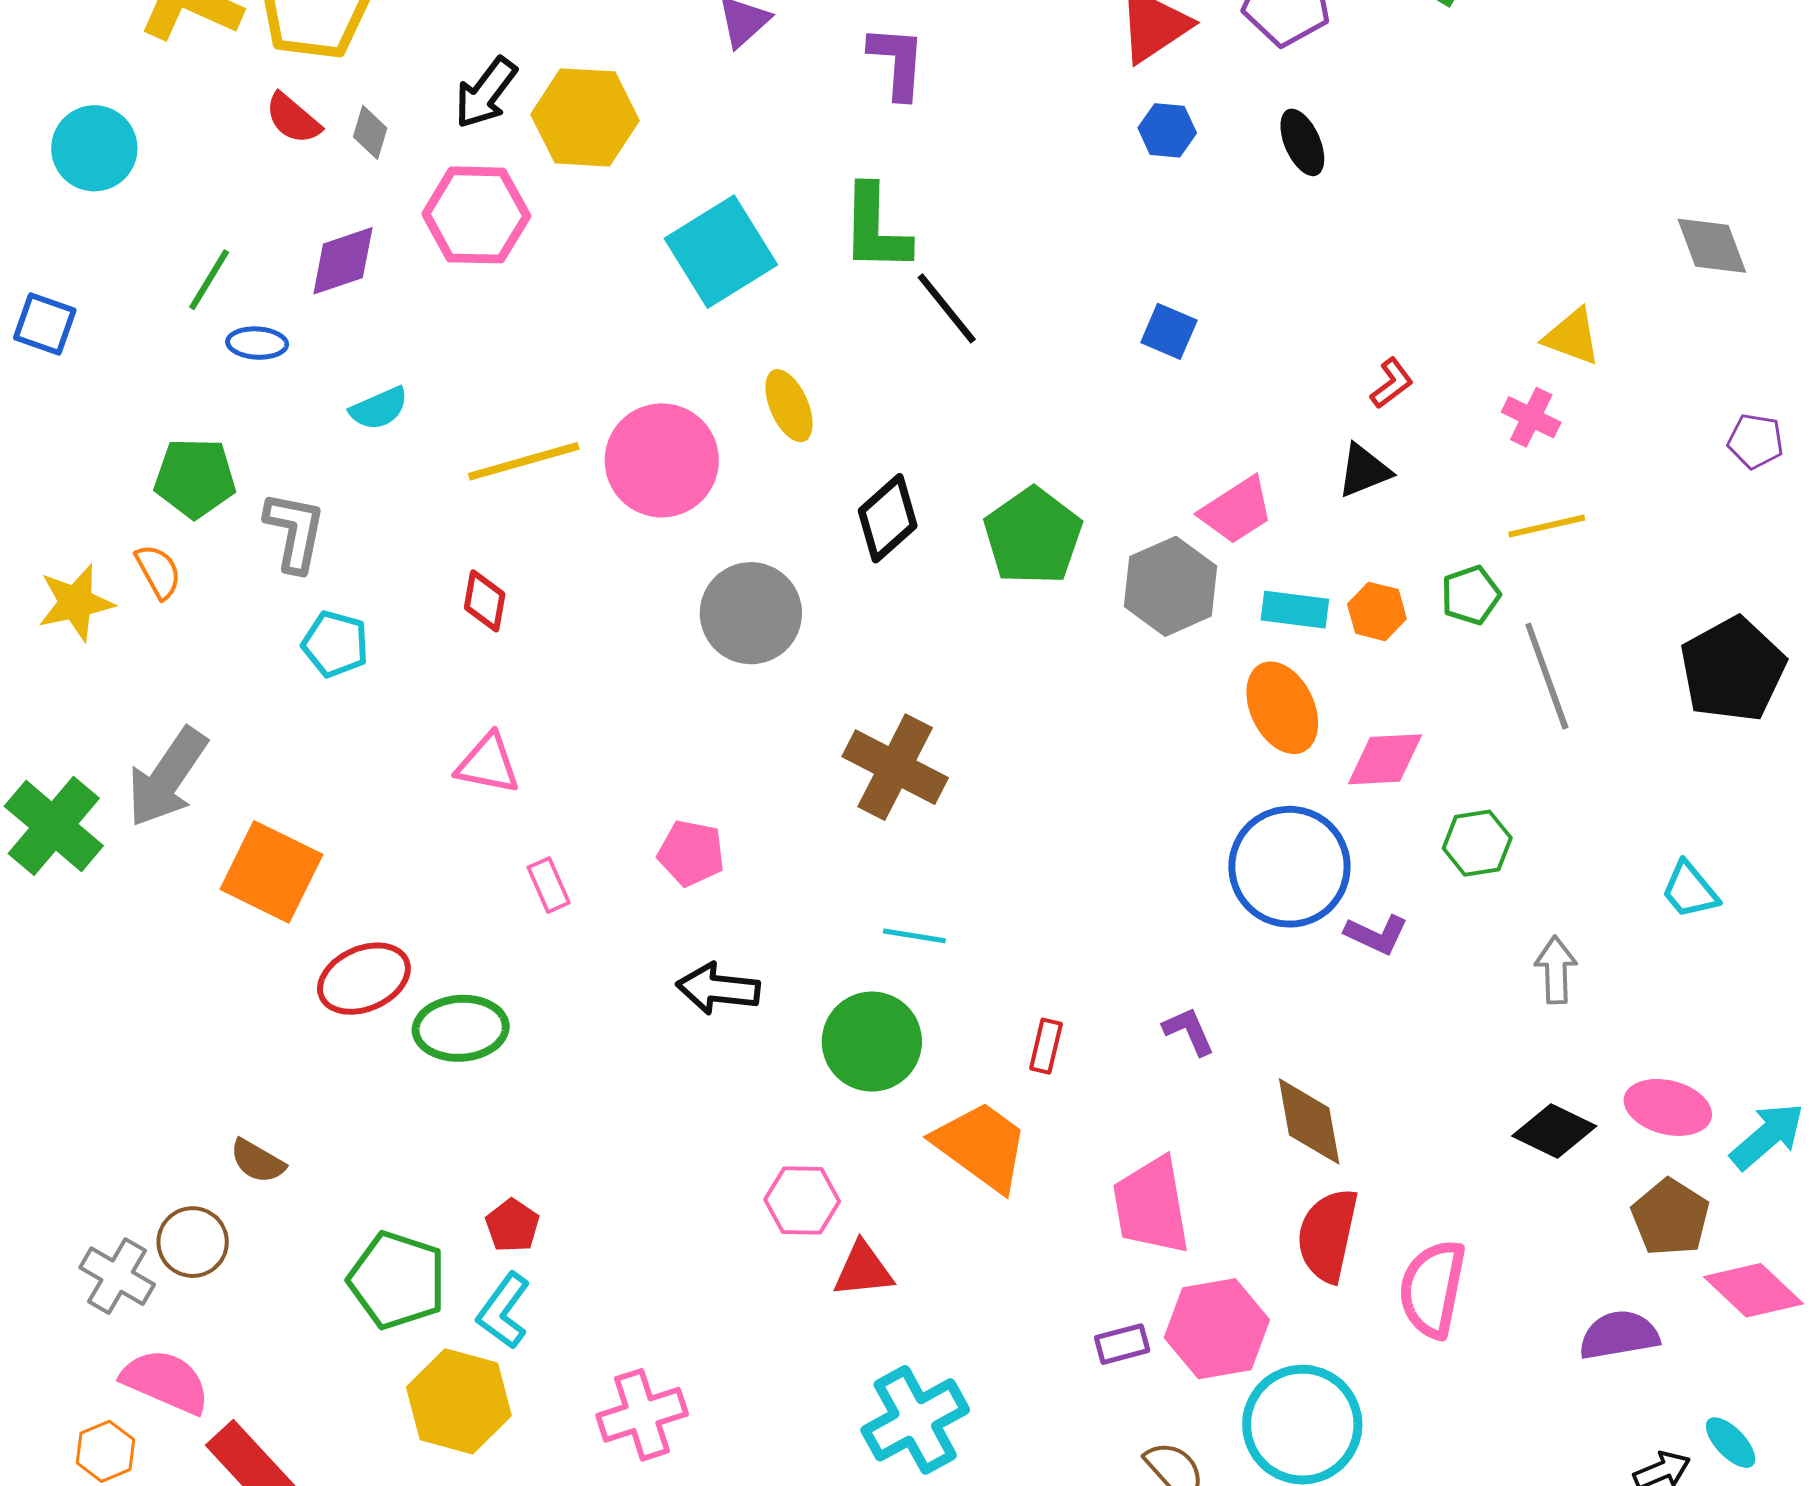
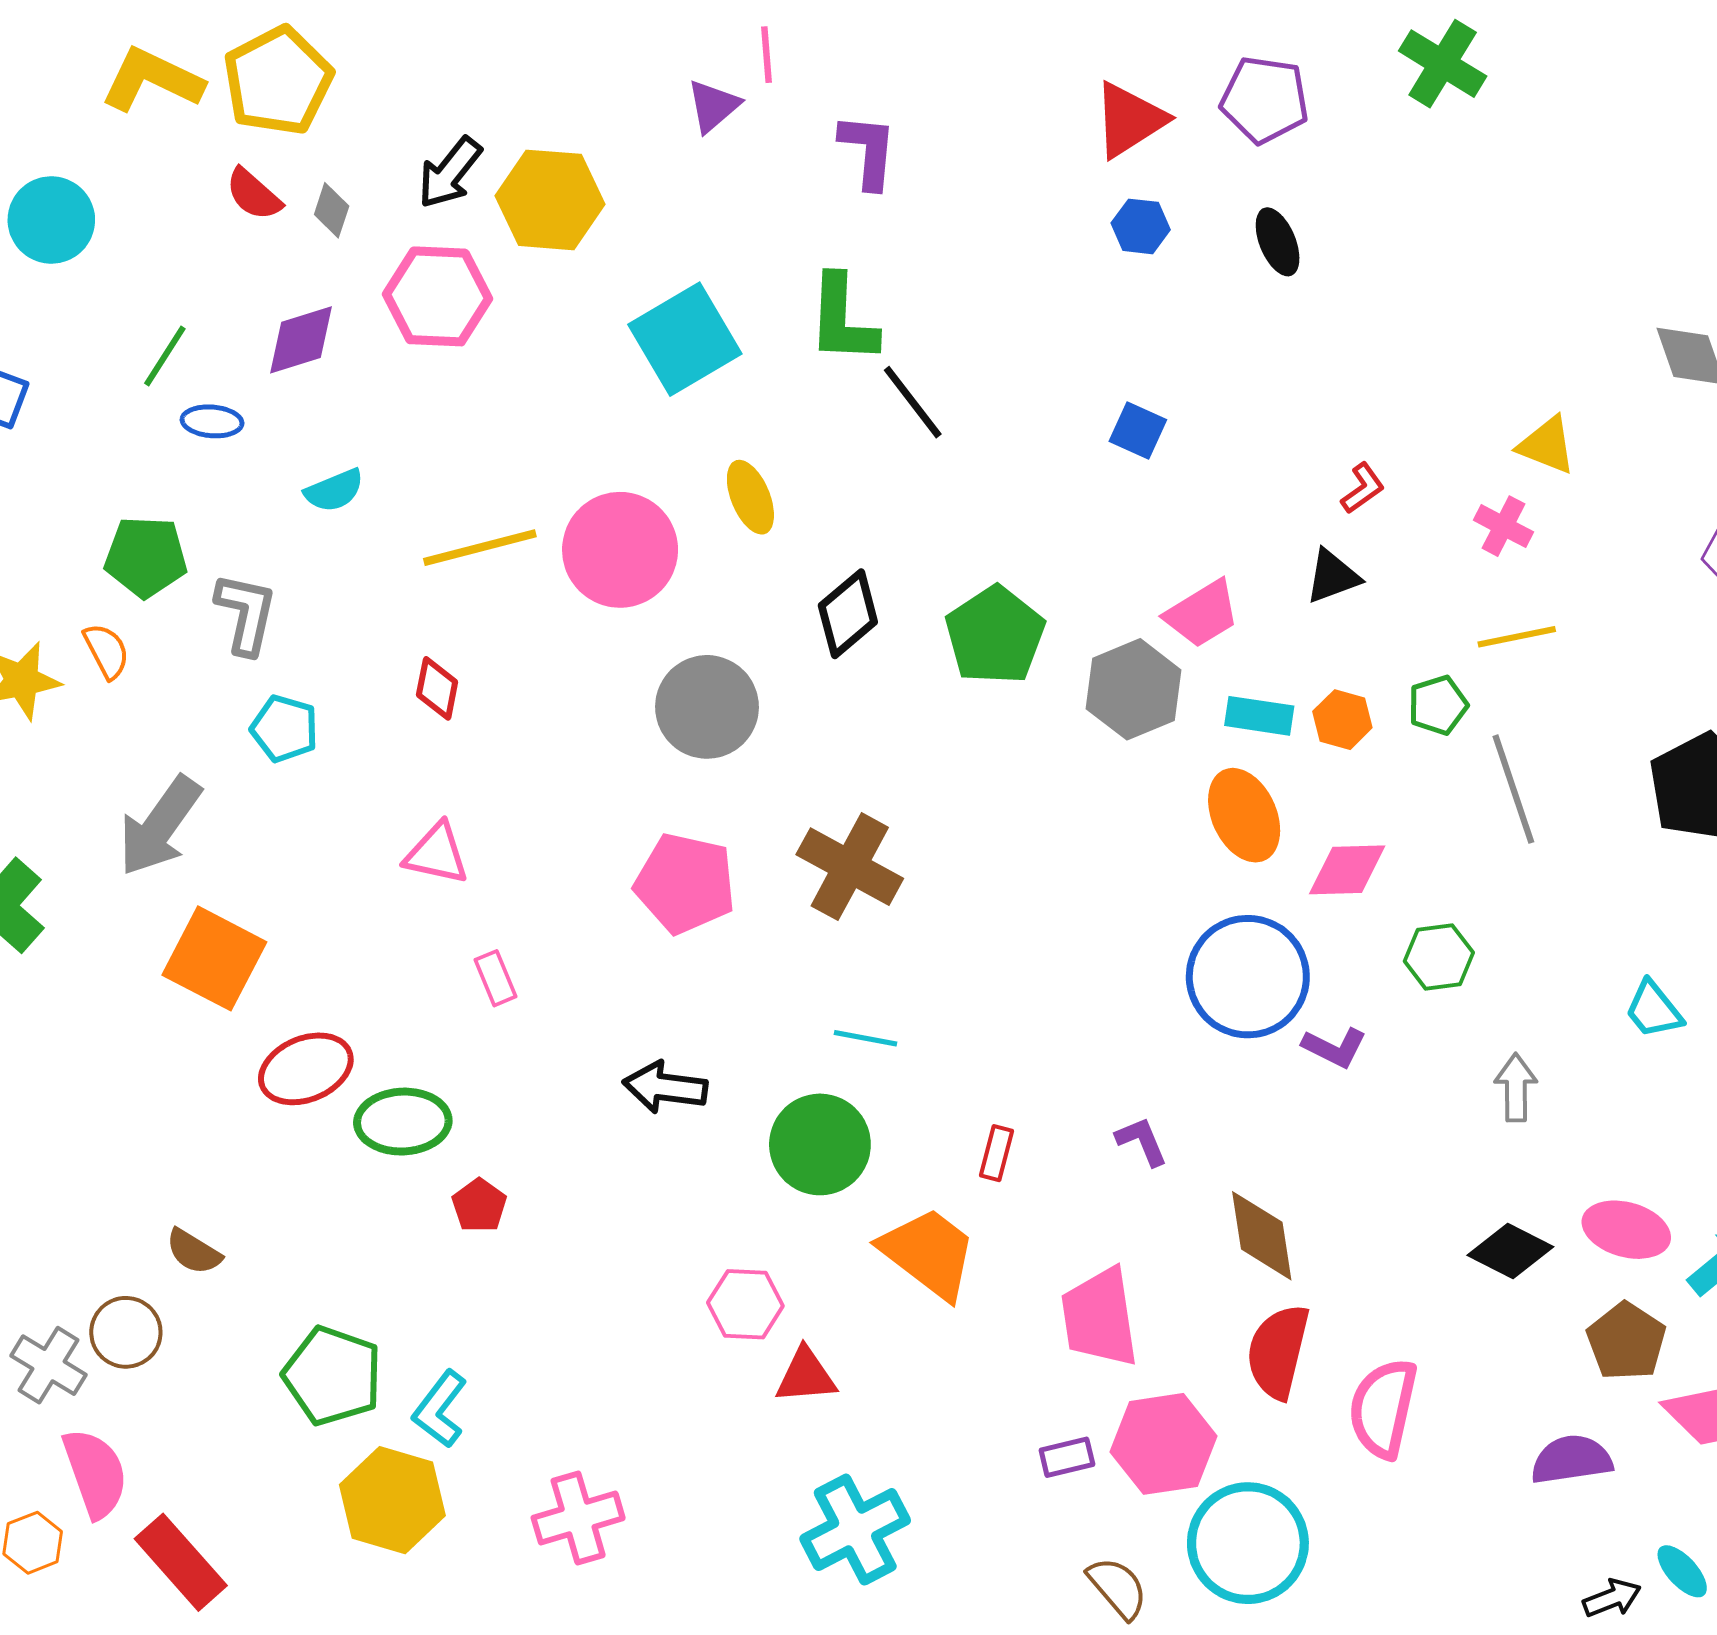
gray arrow: (167, 777) -> (160, 826), moved
pink pentagon: (691, 853) -> (685, 883), moved, size x1.5
red pentagon: (512, 1226) -> (479, 1205), moved
pink semicircle: (166, 1381) -> (95, 1473), turned 46

